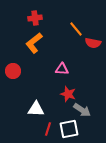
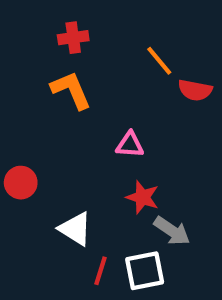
orange L-shape: (34, 43) -> (71, 90), turned 105
red circle: (13, 71) -> (21, 183), moved
white triangle: (36, 109) -> (75, 229), turned 30

